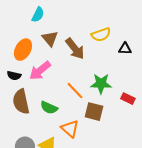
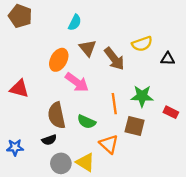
pink arrow: (40, 71) -> (77, 82), turned -105
black semicircle: (14, 76) -> (49, 140), moved, turned -32
orange line: (75, 91) -> (114, 104), turned 36

